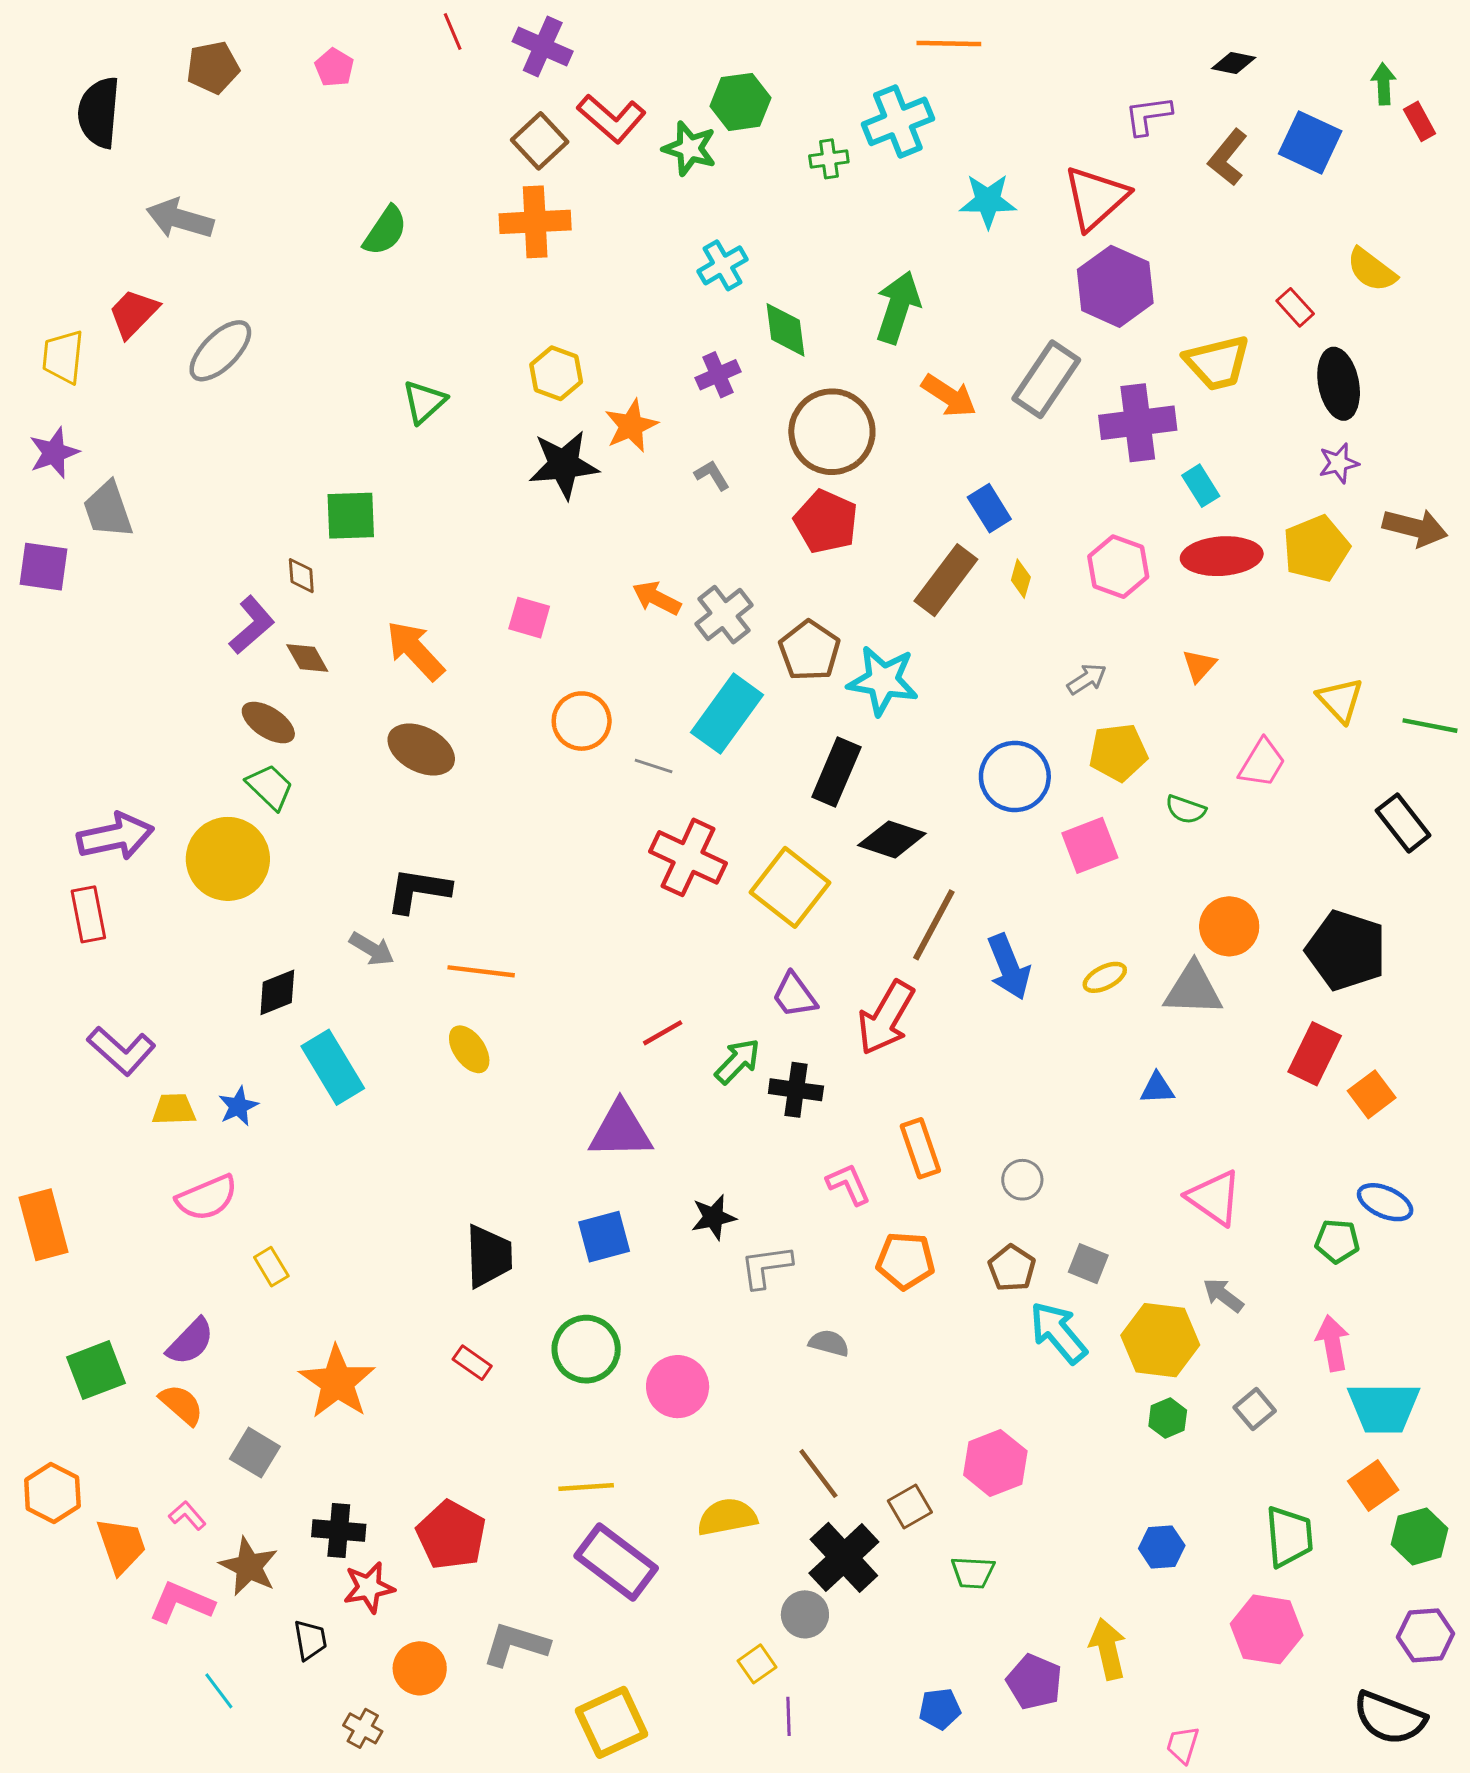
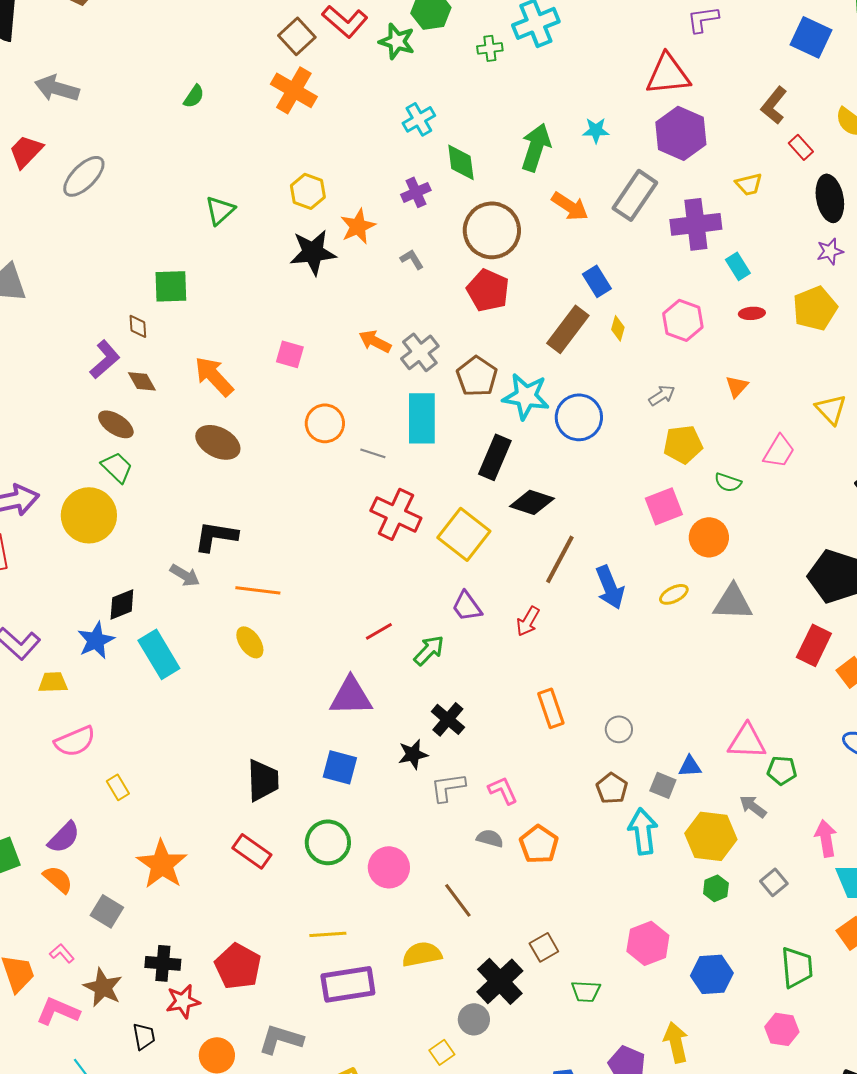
brown L-shape: (1228, 157) -> (774, 105), moved
red triangle: (1096, 198) -> (668, 74), turned 36
cyan star: (988, 201) -> (596, 130), moved, size x0.7
orange cross: (535, 222) -> (294, 90), turned 33
green semicircle: (385, 231) -> (194, 96), size x0.7
yellow trapezoid: (1217, 363) -> (749, 184), size x0.6
red ellipse: (1222, 556) -> (752, 313), size x0.5
cyan rectangle: (727, 714) -> (422, 418), turned -36
blue circle: (1015, 776) -> (579, 417), moved
orange circle: (1229, 926) -> (709, 537), moved
red arrow: (886, 1018) -> (528, 621), size x0.6
blue triangle: (1157, 1088) -> (690, 766), moved
black cross: (796, 1090) -> (448, 719), moved, turned 32
blue star: (238, 1106) -> (96, 640), moved, size x1.4
pink L-shape: (848, 1184) -> (503, 790), moved
pink triangle: (1214, 1198) -> (747, 741), turned -33
blue square: (604, 1237) -> (340, 767), turned 30
green pentagon: (1337, 1241) -> (782, 770), moved
orange pentagon: (905, 1261) -> (539, 844), moved, turned 30
cyan arrow: (1058, 1333) -> (643, 831), turned 33
red rectangle: (472, 1363) -> (252, 851), size x1.5
pink hexagon: (995, 1463) -> (648, 943), moved
brown line: (818, 1474) -> (458, 900), moved
blue hexagon: (1162, 1547) -> (712, 974), size x1.4
purple rectangle: (616, 1562) -> (348, 984), turned -46
pink hexagon: (1267, 1629) -> (782, 1029), size x0.7

